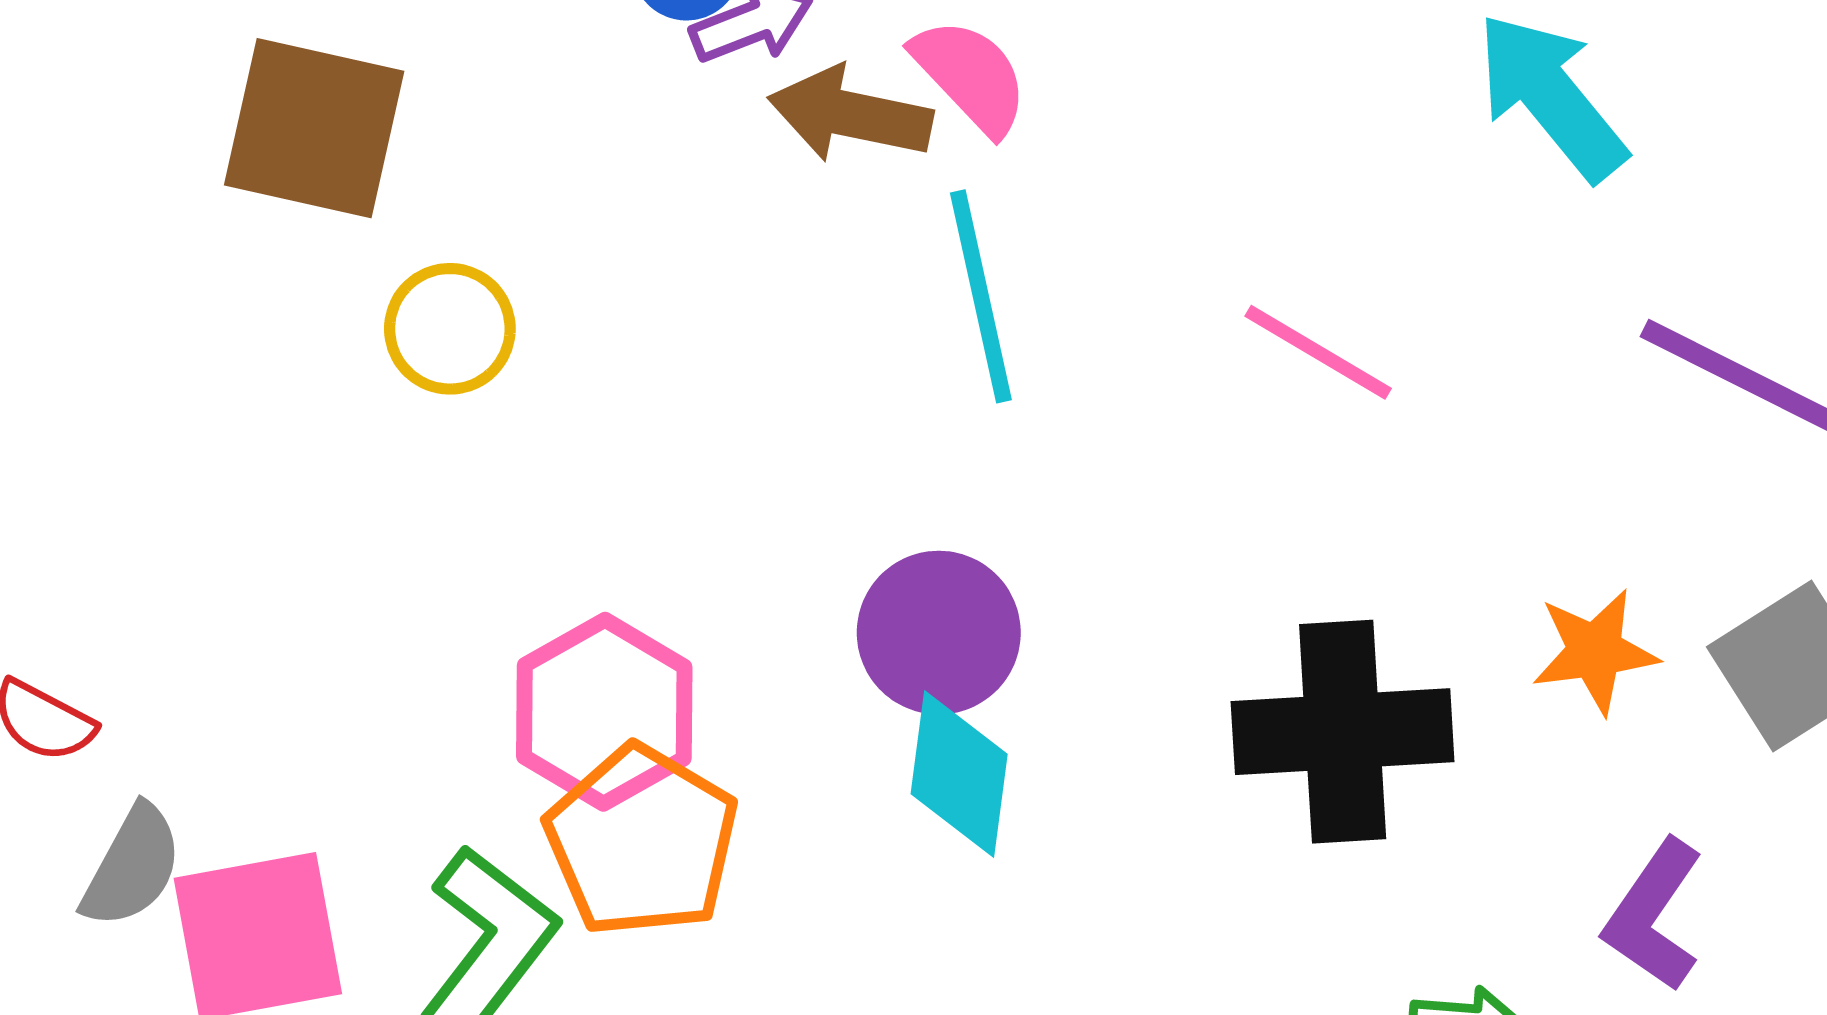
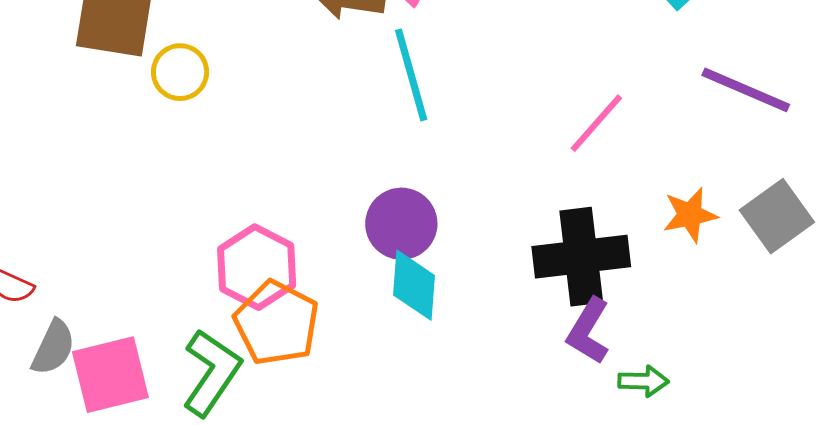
yellow circle: (450, 329) -> (180, 72), moved
pink line: (1318, 352) -> (596, 123), moved, turned -76
purple L-shape: (1654, 915) -> (588, 331), moved

